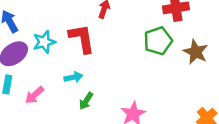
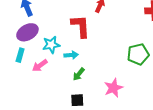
green pentagon: (158, 41) -> (138, 54), moved
cyan star: (44, 42) -> (51, 45), moved

